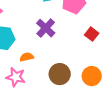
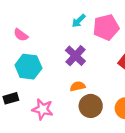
orange semicircle: (27, 57) -> (78, 86), moved

